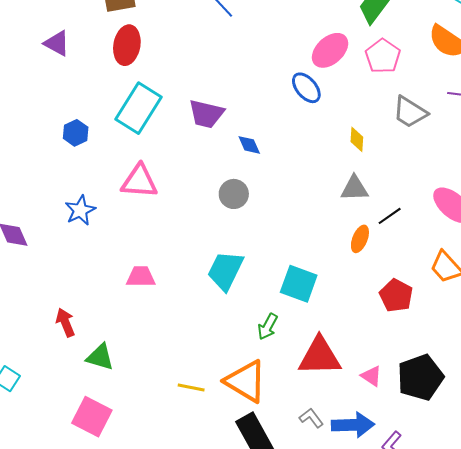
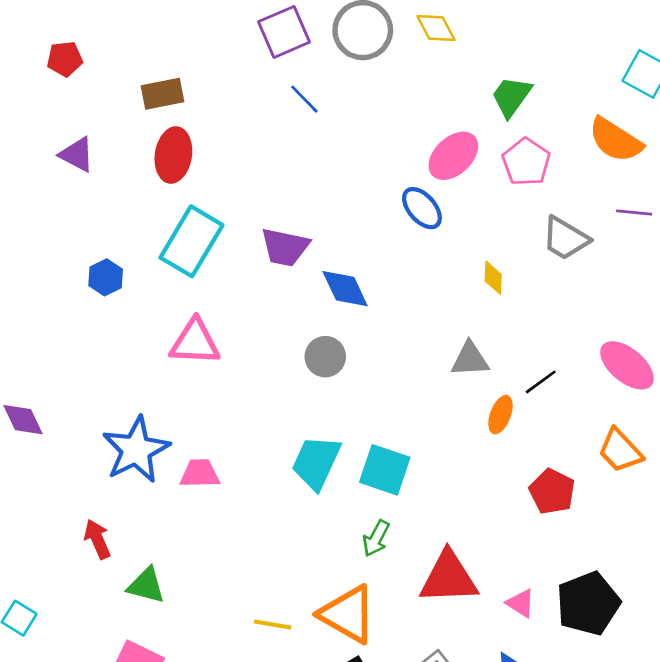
blue diamond: (249, 145) -> (345, 289), size x1.5
gray triangle: (354, 188) -> (470, 359), moved
blue star: (80, 210) -> (136, 450), moved, size x1.6
cyan square: (299, 284) -> (385, 470), moved

